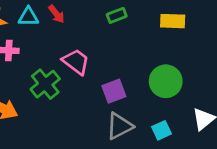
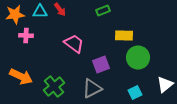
yellow rectangle: (173, 21) -> (124, 36), moved
green cross: (45, 84) -> (54, 86), moved
gray triangle: (119, 126) -> (92, 88), moved

